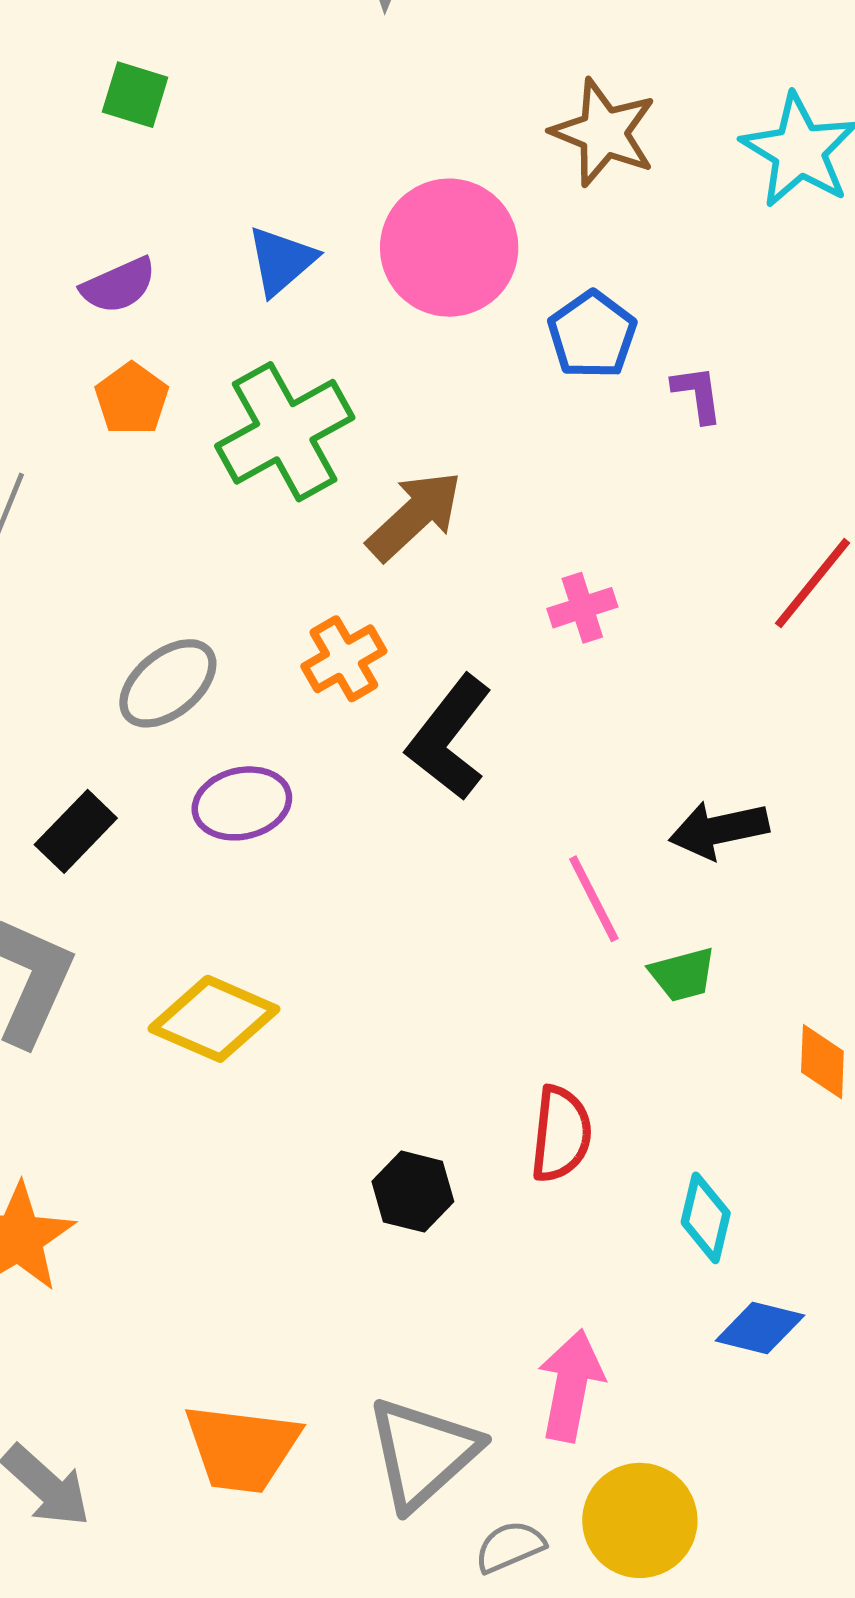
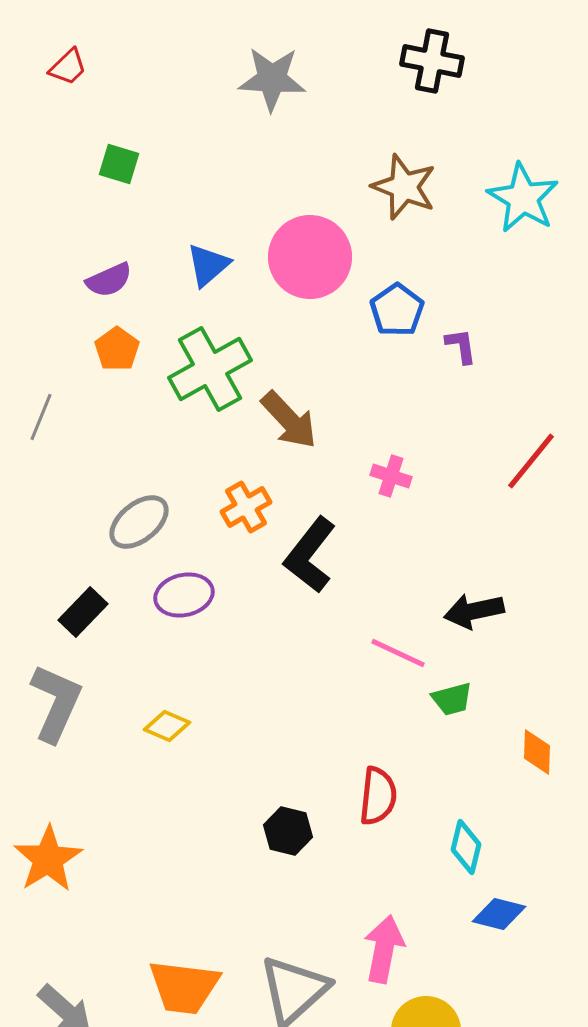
brown arrow: (415, 516) -> (289, 420), turned 90
pink cross: (582, 608) -> (391, 476), turned 36
pink line: (594, 899) -> (398, 653), turned -38
yellow diamond: (214, 1019) -> (167, 726), size x0.6

